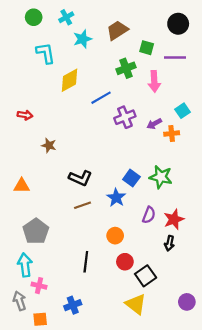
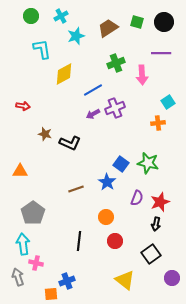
green square: (147, 48) -> (137, 22), moved
purple arrow: (154, 124) -> (93, 114), moved
black L-shape: (80, 178) -> (70, 143), moved
black square: (146, 276) -> (151, 254), moved
orange square: (40, 319) -> (51, 294), moved

